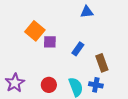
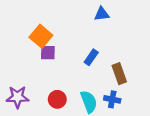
purple square: (50, 42) -> (48, 53), moved
purple star: (15, 83) -> (18, 97), turned 30

